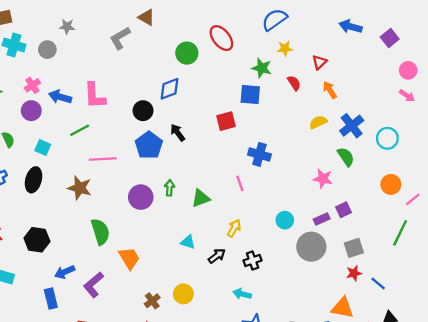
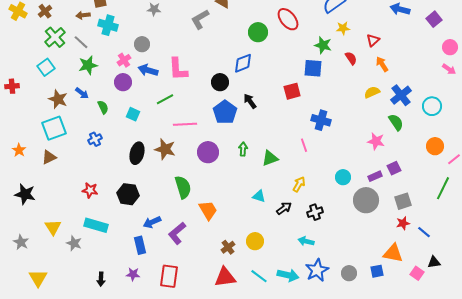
gray circle: (47, 50) -> (142, 44), moved
black ellipse: (34, 180) -> (137, 153), moved
purple circle: (141, 197) -> (208, 152), moved

